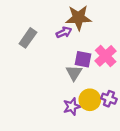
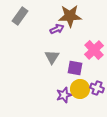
gray rectangle: (28, 38) -> (20, 16), moved
purple square: (83, 59) -> (75, 68), moved
gray triangle: (74, 73) -> (52, 57), moved

